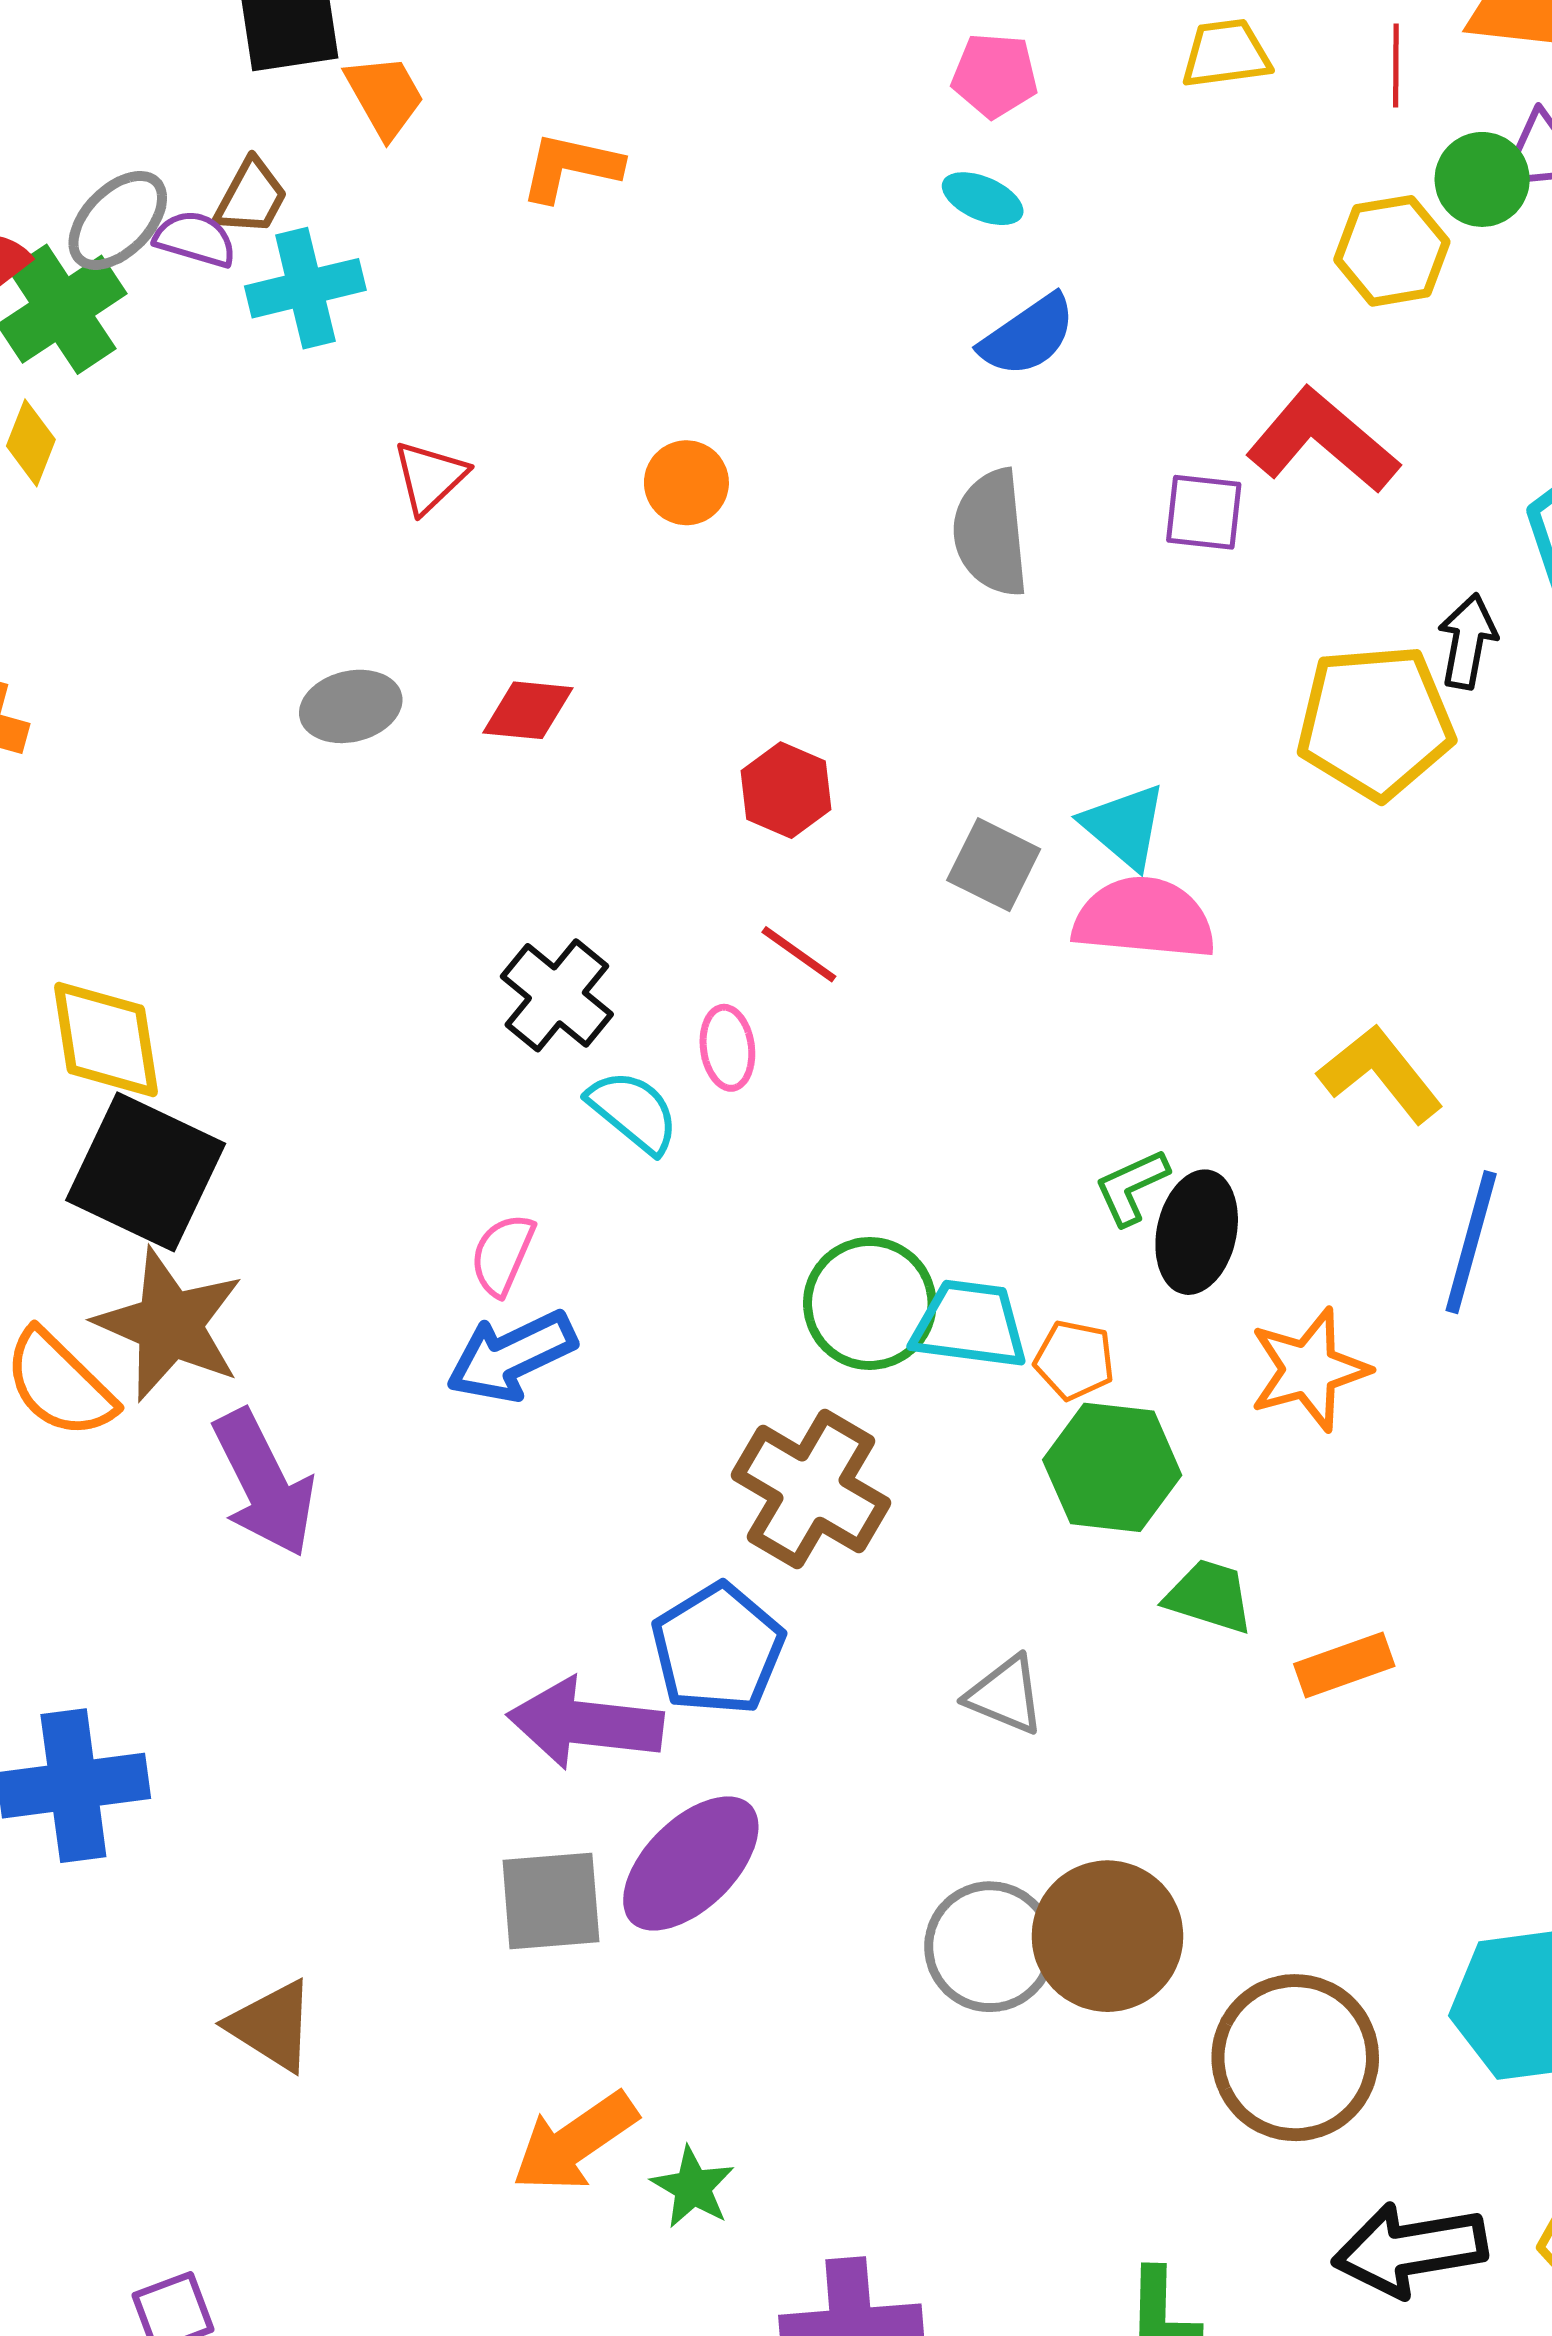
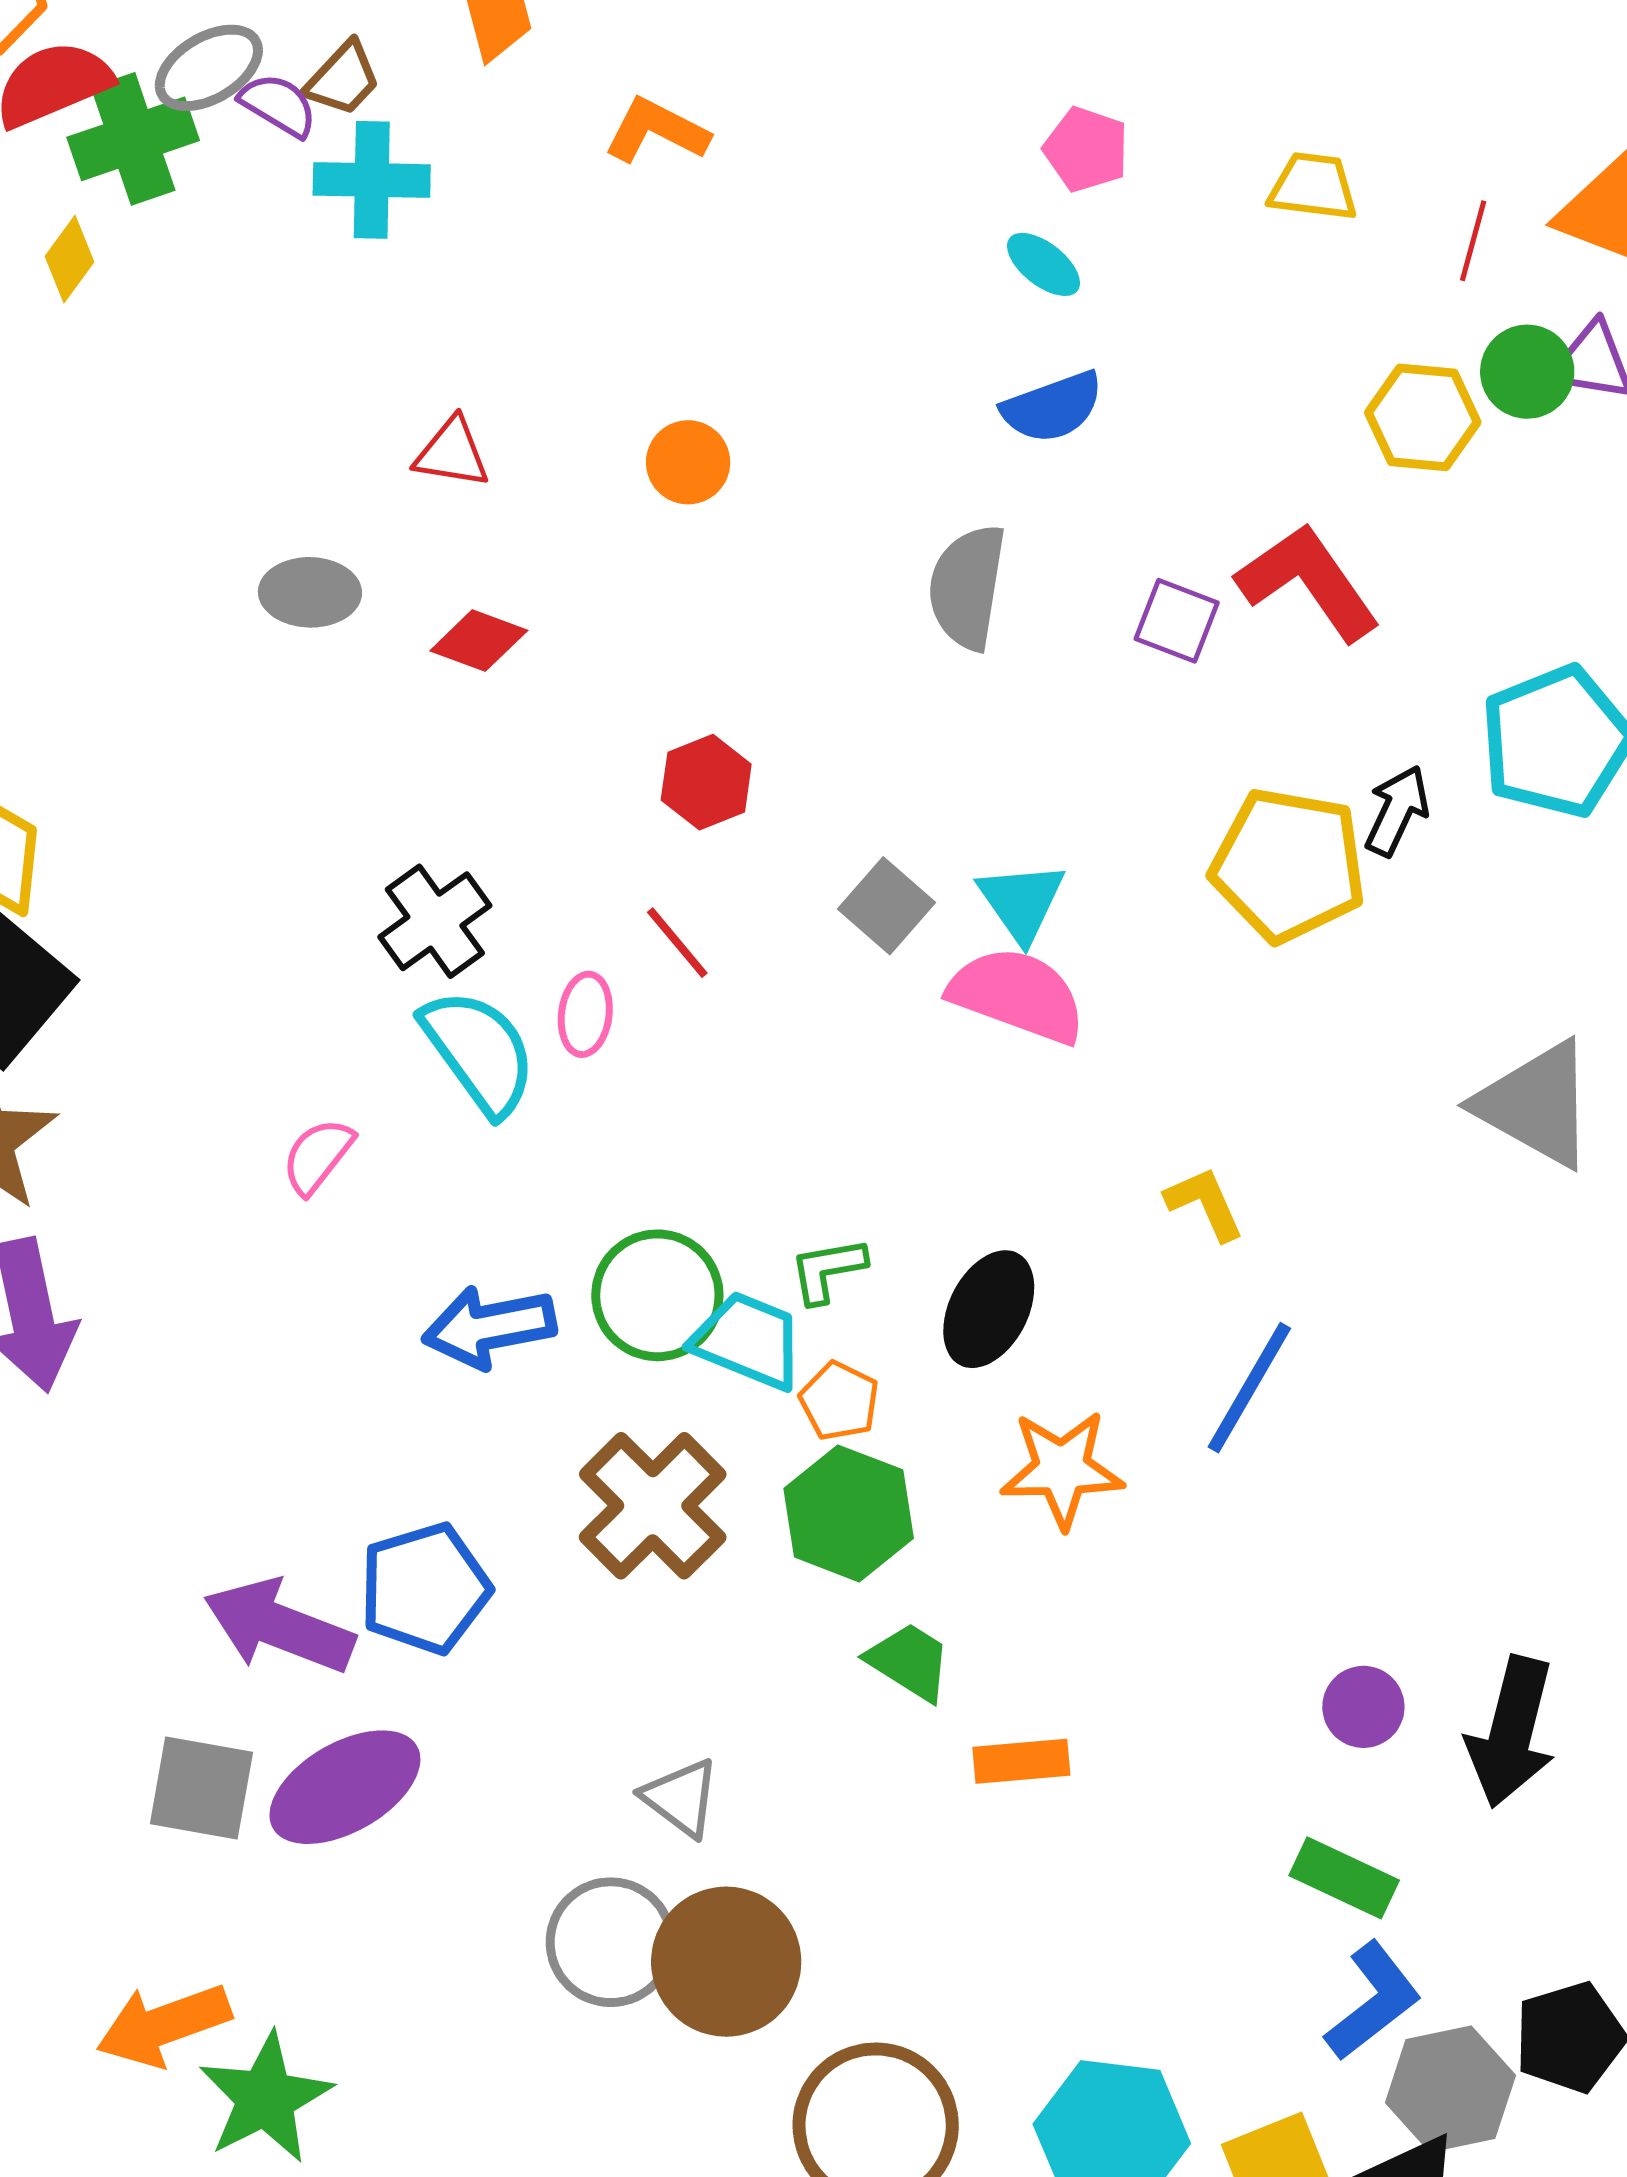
red triangle: (430, 477) -> (452, 453), moved, turned 38
yellow L-shape: (1380, 1074) -> (1205, 1204), size x0.7
cyan semicircle: (633, 1111) -> (479, 1052), size x1.4
green L-shape: (1132, 1187) -> (828, 1270), moved
blue arrow: (511, 1356) -> (489, 1327), moved
brown cross: (811, 1489) -> (653, 1506), moved
gray triangle: (1005, 1695) -> (681, 1798), moved
green star: (693, 2187) -> (265, 2098), size x1.6

